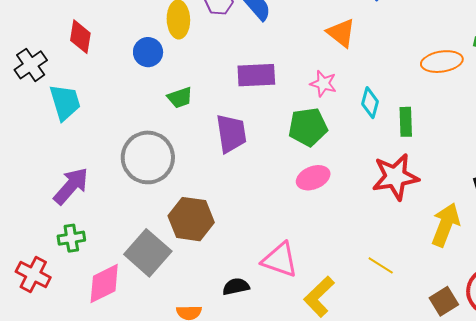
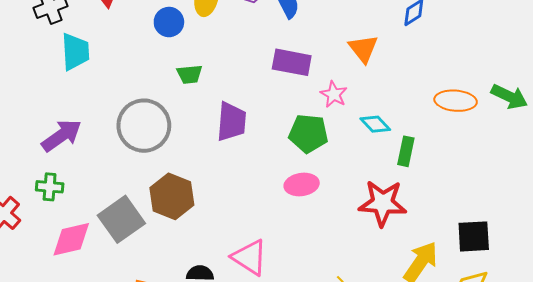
purple rectangle: (256, 75) -> (292, 62), moved
cyan diamond: (370, 103) -> (375, 124), turned -72

